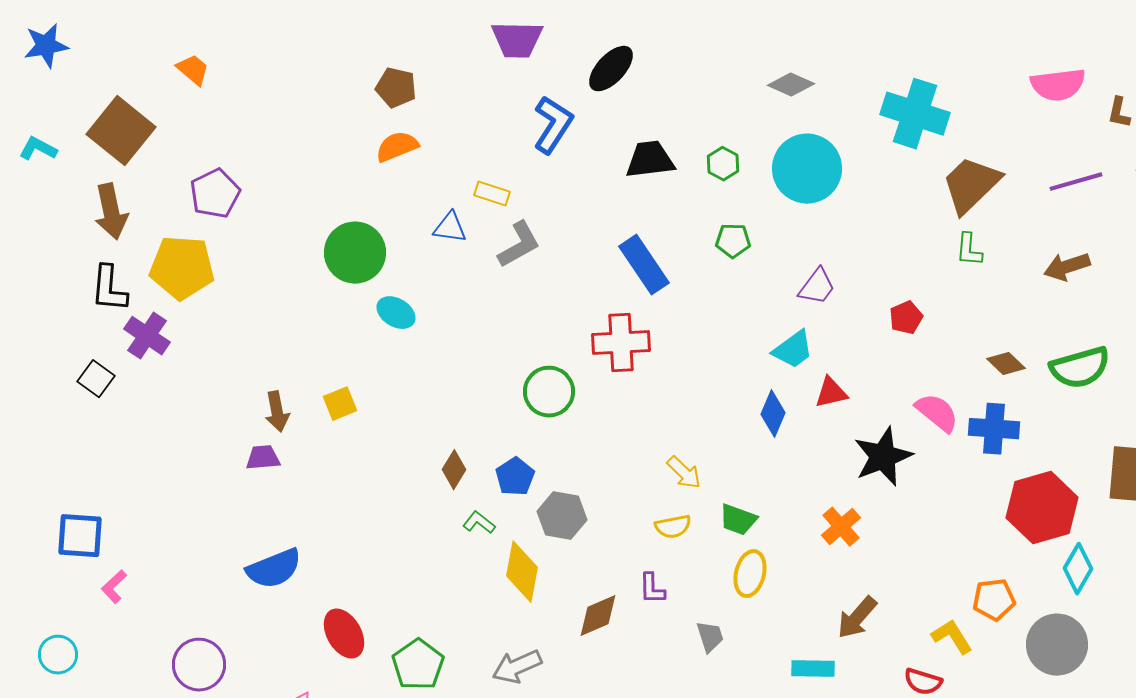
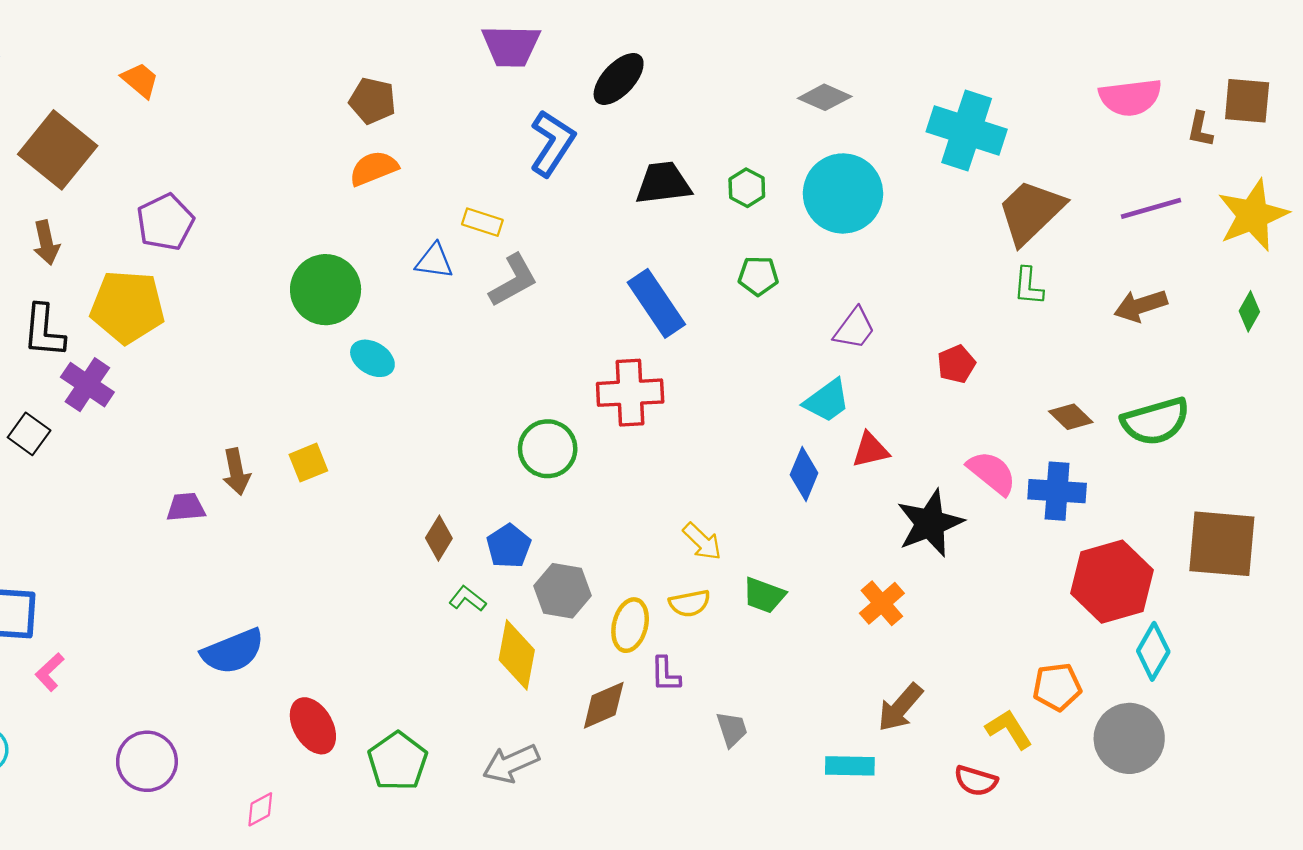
brown arrow: (111, 212) -> (46, 243), size x0.7
purple trapezoid: (263, 458) -> (186, 507), moved
yellow ellipse: (750, 574) -> (630, 625), moved

